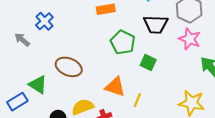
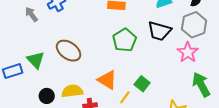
green square: (148, 62) -> (142, 84), moved

